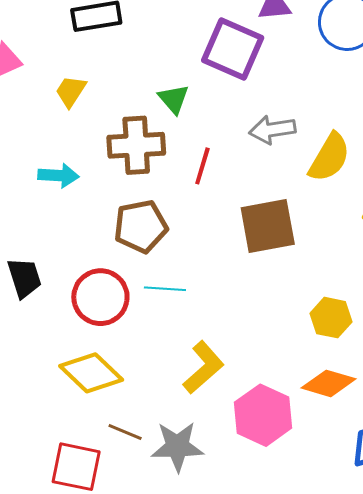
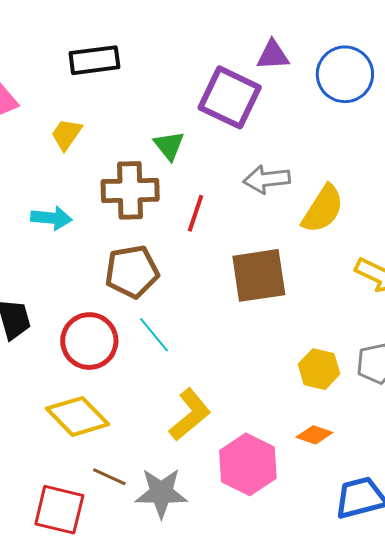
cyan line: (165, 289) -> (154, 335), turned 45
orange diamond: (329, 383) -> (314, 435), size x0.7

